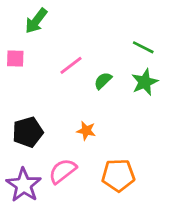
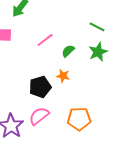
orange star: (86, 131) -> (63, 76), moved
black pentagon: (28, 132) -> (40, 87), moved

